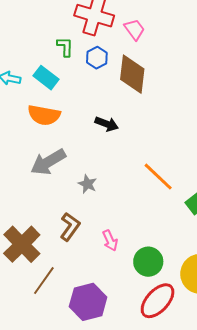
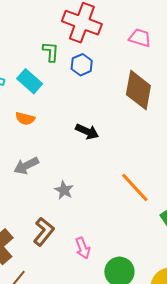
pink trapezoid: (134, 29) -> (140, 38), moved, turned -40
brown diamond: (132, 74) -> (138, 90), moved
orange semicircle: (44, 115) -> (25, 119), size x0.6
gray arrow: (48, 162) -> (26, 166), size x0.7

